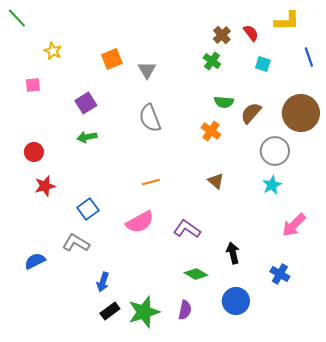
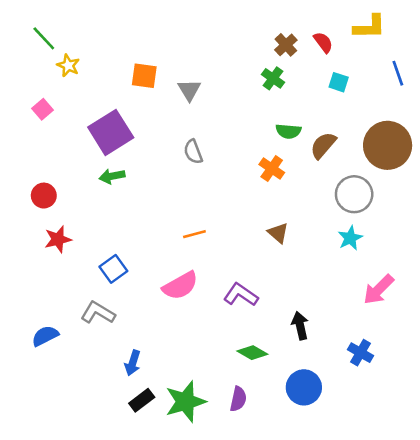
green line: (17, 18) -> (44, 38), moved
orange square: (112, 59) -> (144, 76), turned 30
pink square: (33, 85) -> (42, 109), turned -35
purple square: (86, 103) -> (111, 132), size x1.6
gray semicircle: (150, 118) -> (193, 152), size x0.7

